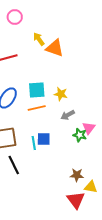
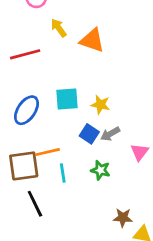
yellow arrow: (39, 39) -> (59, 28), moved
orange line: (37, 108) -> (47, 152), moved
green star: (80, 135) -> (100, 170), moved
blue square: (44, 139) -> (89, 134), moved, turned 32

